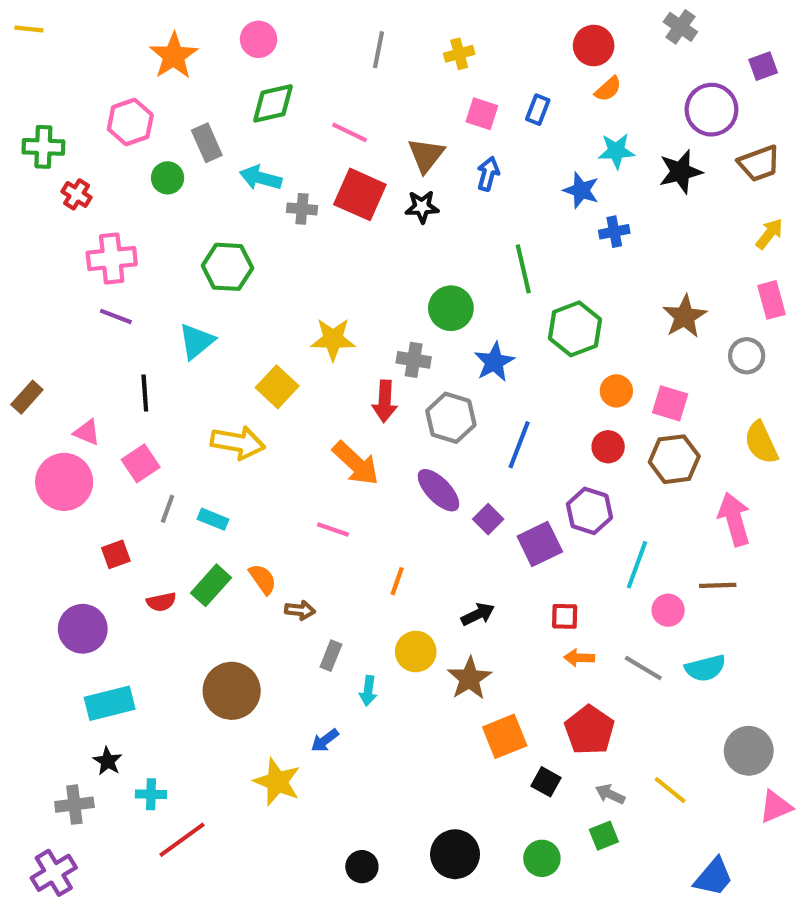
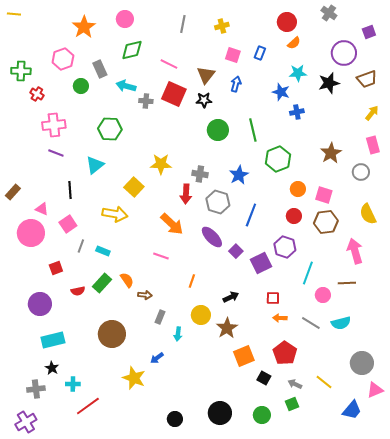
green circle: (451, 308) -> (218, 130), moved
blue trapezoid: (714, 877) -> (352, 410), moved

